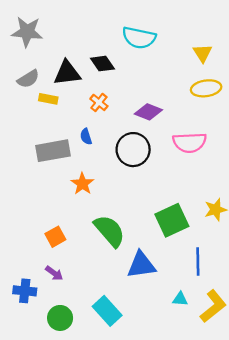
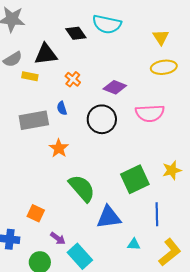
black diamond: (102, 64) -> (76, 33), moved
orange square: (55, 237) -> (36, 213), moved, turned -36
purple arrow: (54, 273) -> (58, 238), moved
cyan triangle: (180, 299) -> (134, 244), moved

